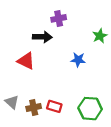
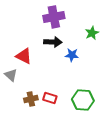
purple cross: (59, 18) -> (54, 17), size x1.5
black arrow: (42, 37) -> (53, 42), moved
gray triangle: (12, 102) -> (11, 75), moved

